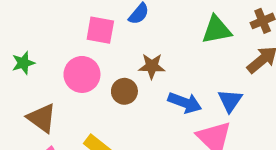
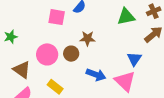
pink circle: (82, 74) -> (47, 54), moved
blue arrow: (185, 103) -> (96, 75), moved

